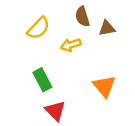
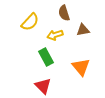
brown triangle: (107, 28) -> (83, 30), moved
green rectangle: (42, 80) -> (46, 57), moved

